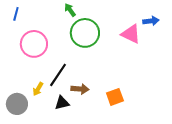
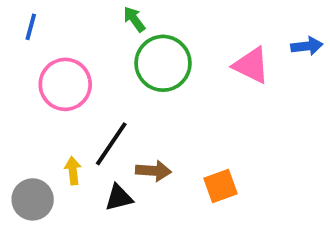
blue arrow: (151, 21) -> (307, 46), moved
yellow arrow: (38, 89) -> (73, 171), turned 144

